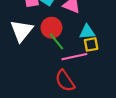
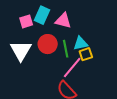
green line: (56, 41) -> (66, 49), moved, turned 36
pink line: (74, 57) -> (72, 68), turned -30

